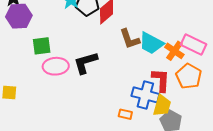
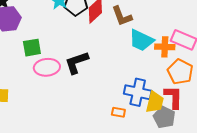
brown L-shape: (130, 39) -> (122, 16), moved
orange cross: (174, 51) -> (165, 47), turned -30
red L-shape: (161, 80) -> (173, 97), moved

